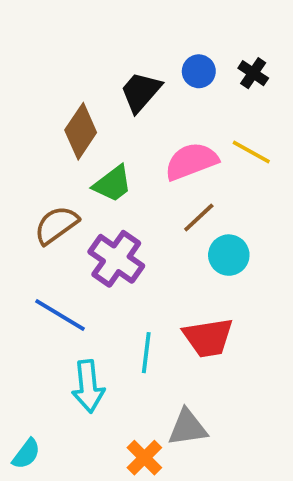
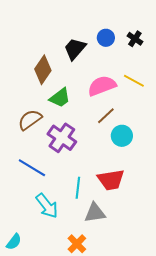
cyan arrow: (88, 386) -> (47, 206), turned -32
gray triangle: (188, 428) -> (95, 213), moved

